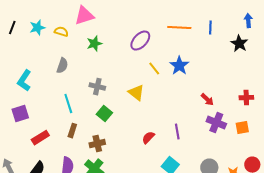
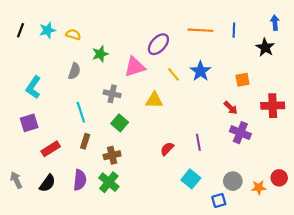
pink triangle: (84, 16) -> (135, 67), moved
green star: (94, 44) -> (100, 54), moved
yellow triangle: (136, 93) -> (154, 100), turned -36
red cross: (246, 98) -> (273, 106), size x1.5
orange square: (242, 128) -> (243, 80), moved

